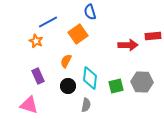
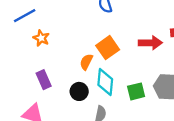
blue line: (48, 22) -> (25, 16), moved
orange square: (78, 34) -> (108, 48), moved
orange semicircle: (66, 61) -> (86, 62), moved

